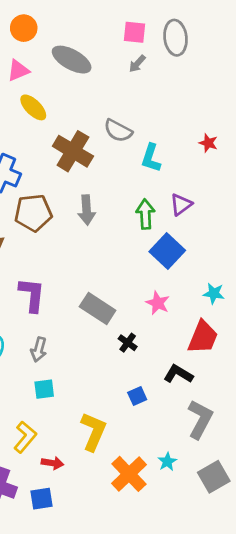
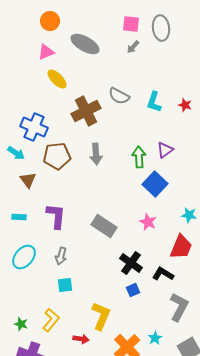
brown cross: (73, 151) -> (86, 111), turned 32
cyan L-shape: (151, 158) -> (154, 102), moved
black cross: (128, 343) -> (131, 263), moved, size x1.6
red arrow: (52, 463) -> (81, 339), moved

